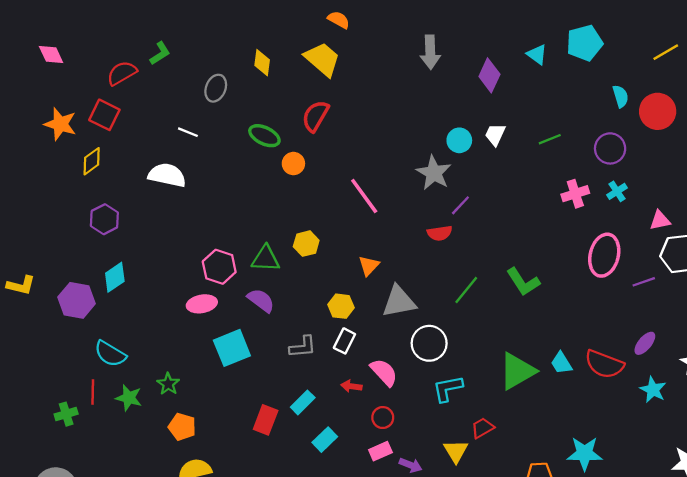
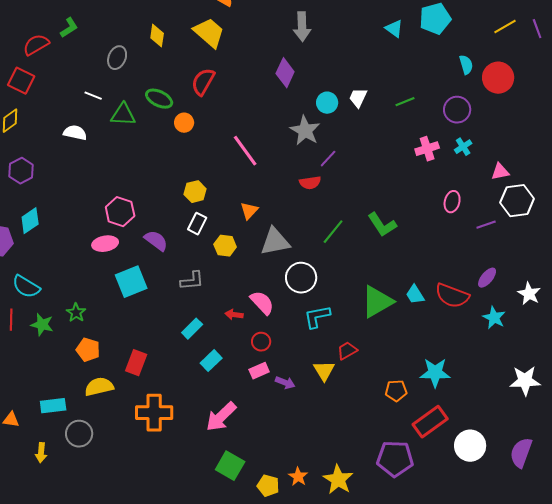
purple diamond: (489, 75) -> (285, 73), moved
white semicircle: (167, 175) -> (75, 133), size x0.7
pink ellipse: (604, 255) -> (452, 202), size x0.6
green triangle: (266, 259) -> (123, 115), moved
white rectangle: (344, 341) -> (197, 224), moved
red rectangle: (266, 420) -> (136, 363), moved

